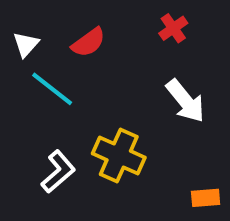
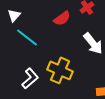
red semicircle: (88, 42) -> (62, 18), moved

